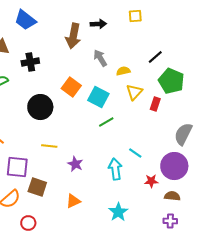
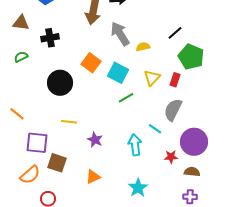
gray arrow: (100, 58) -> (120, 34), size x1.4
yellow triangle: (134, 92) -> (152, 78), moved
gray semicircle: (183, 134) -> (173, 110), moved

